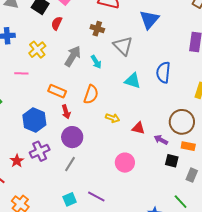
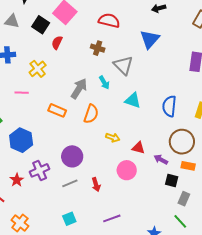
gray arrow: (73, 56) -> (79, 89), moved
cyan arrow: (96, 62) -> (104, 83), moved
blue semicircle: (163, 72) -> (169, 106), moved
red arrow: (66, 112) -> (96, 185), moved
blue hexagon: (34, 120) -> (21, 140), moved
pink circle: (125, 163) -> (127, 170), moved
gray line: (70, 164) -> (70, 183), turned 35
gray rectangle: (192, 175) -> (184, 199), moved
purple line: (96, 197) -> (112, 218), moved, turned -48

